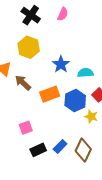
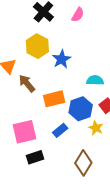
blue star: (61, 64) -> (62, 59), moved
pink square: (26, 128) -> (24, 132), size x1.6
blue rectangle: (60, 147) -> (60, 130), moved

